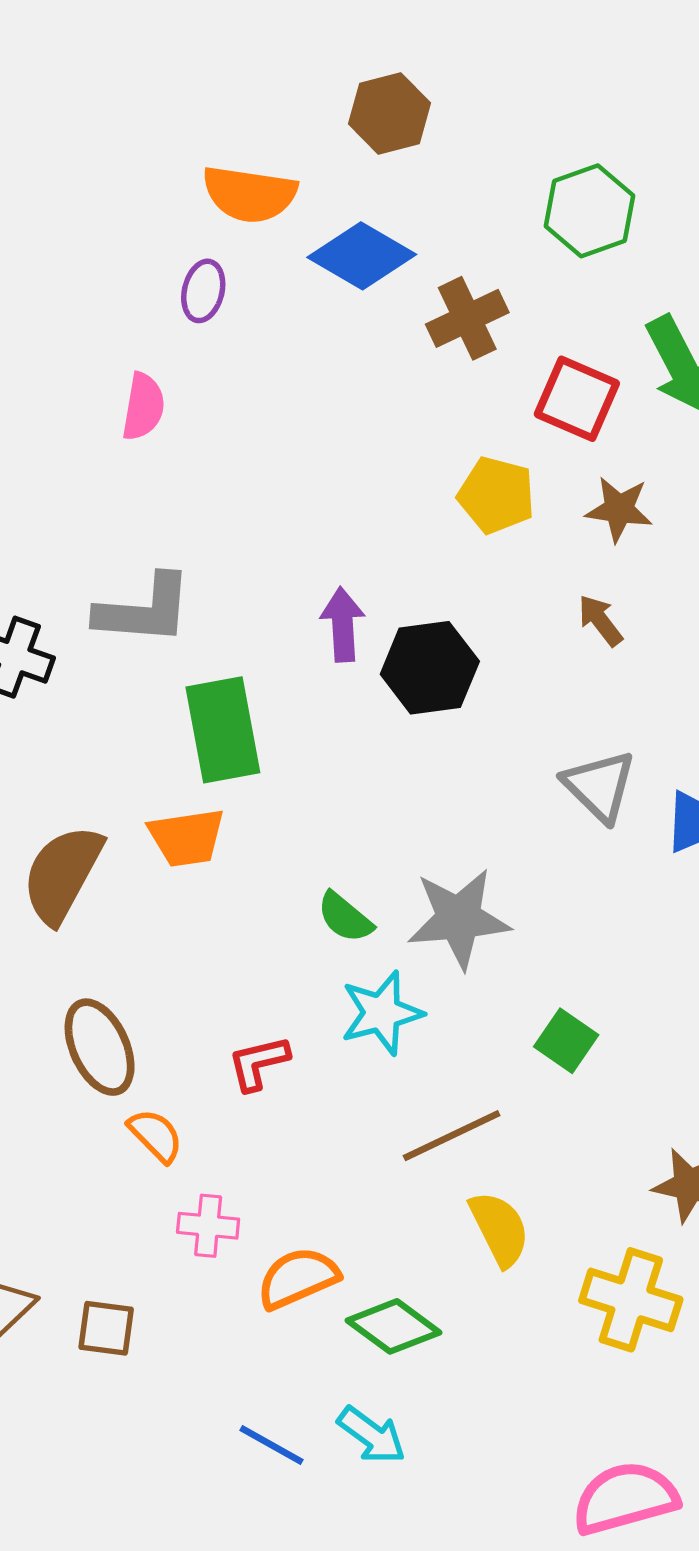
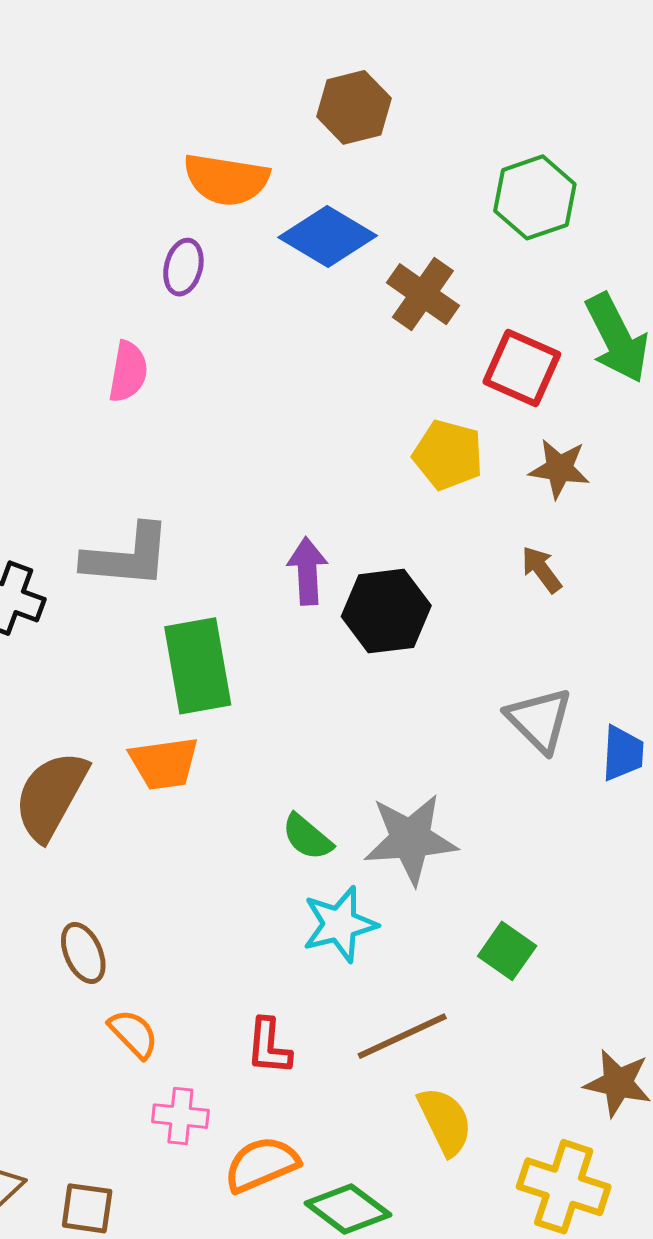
brown cross: (467, 318) -> (423, 294), turned -30
brown ellipse: (100, 1047) -> (83, 953), size x0.7
red L-shape: (258, 1063) -> (269, 1046), moved, turned -72

